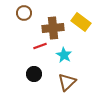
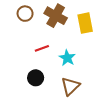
yellow rectangle: (81, 22) -> (85, 23), turned 42
brown cross: (53, 28) -> (56, 16), moved, turned 35

